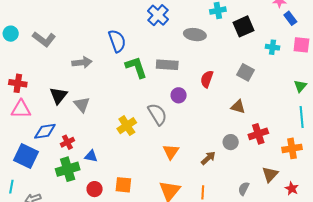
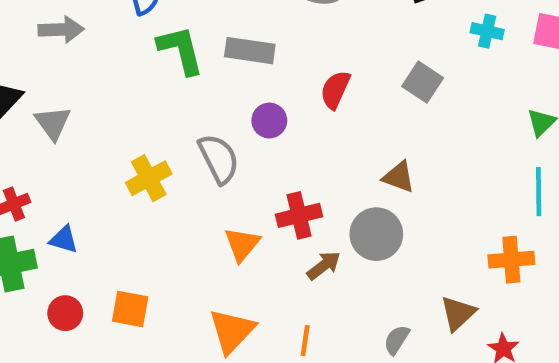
brown triangle: (238, 107) -> (399, 177), moved
red cross: (258, 134) -> (299, 215), moved
gray circle: (231, 142) -> (376, 234), size x1.5

